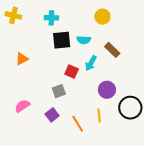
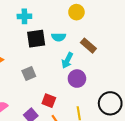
red square: (72, 72) -> (49, 101), moved
purple circle: (107, 90) -> (77, 79), moved
gray square: (59, 91) -> (29, 73), moved

